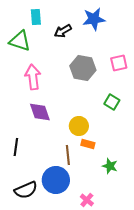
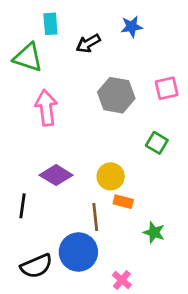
blue star: (94, 19) -> (132, 27), size x0.7
purple diamond: (40, 112) -> (56, 175), moved, turned -40

